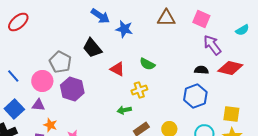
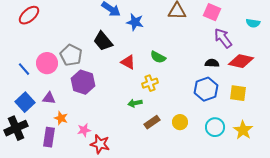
cyan semicircle: (242, 30) -> (253, 23), turned 40
pink circle: (42, 81) -> (47, 63), moved
yellow square: (231, 114) -> (238, 93), moved

